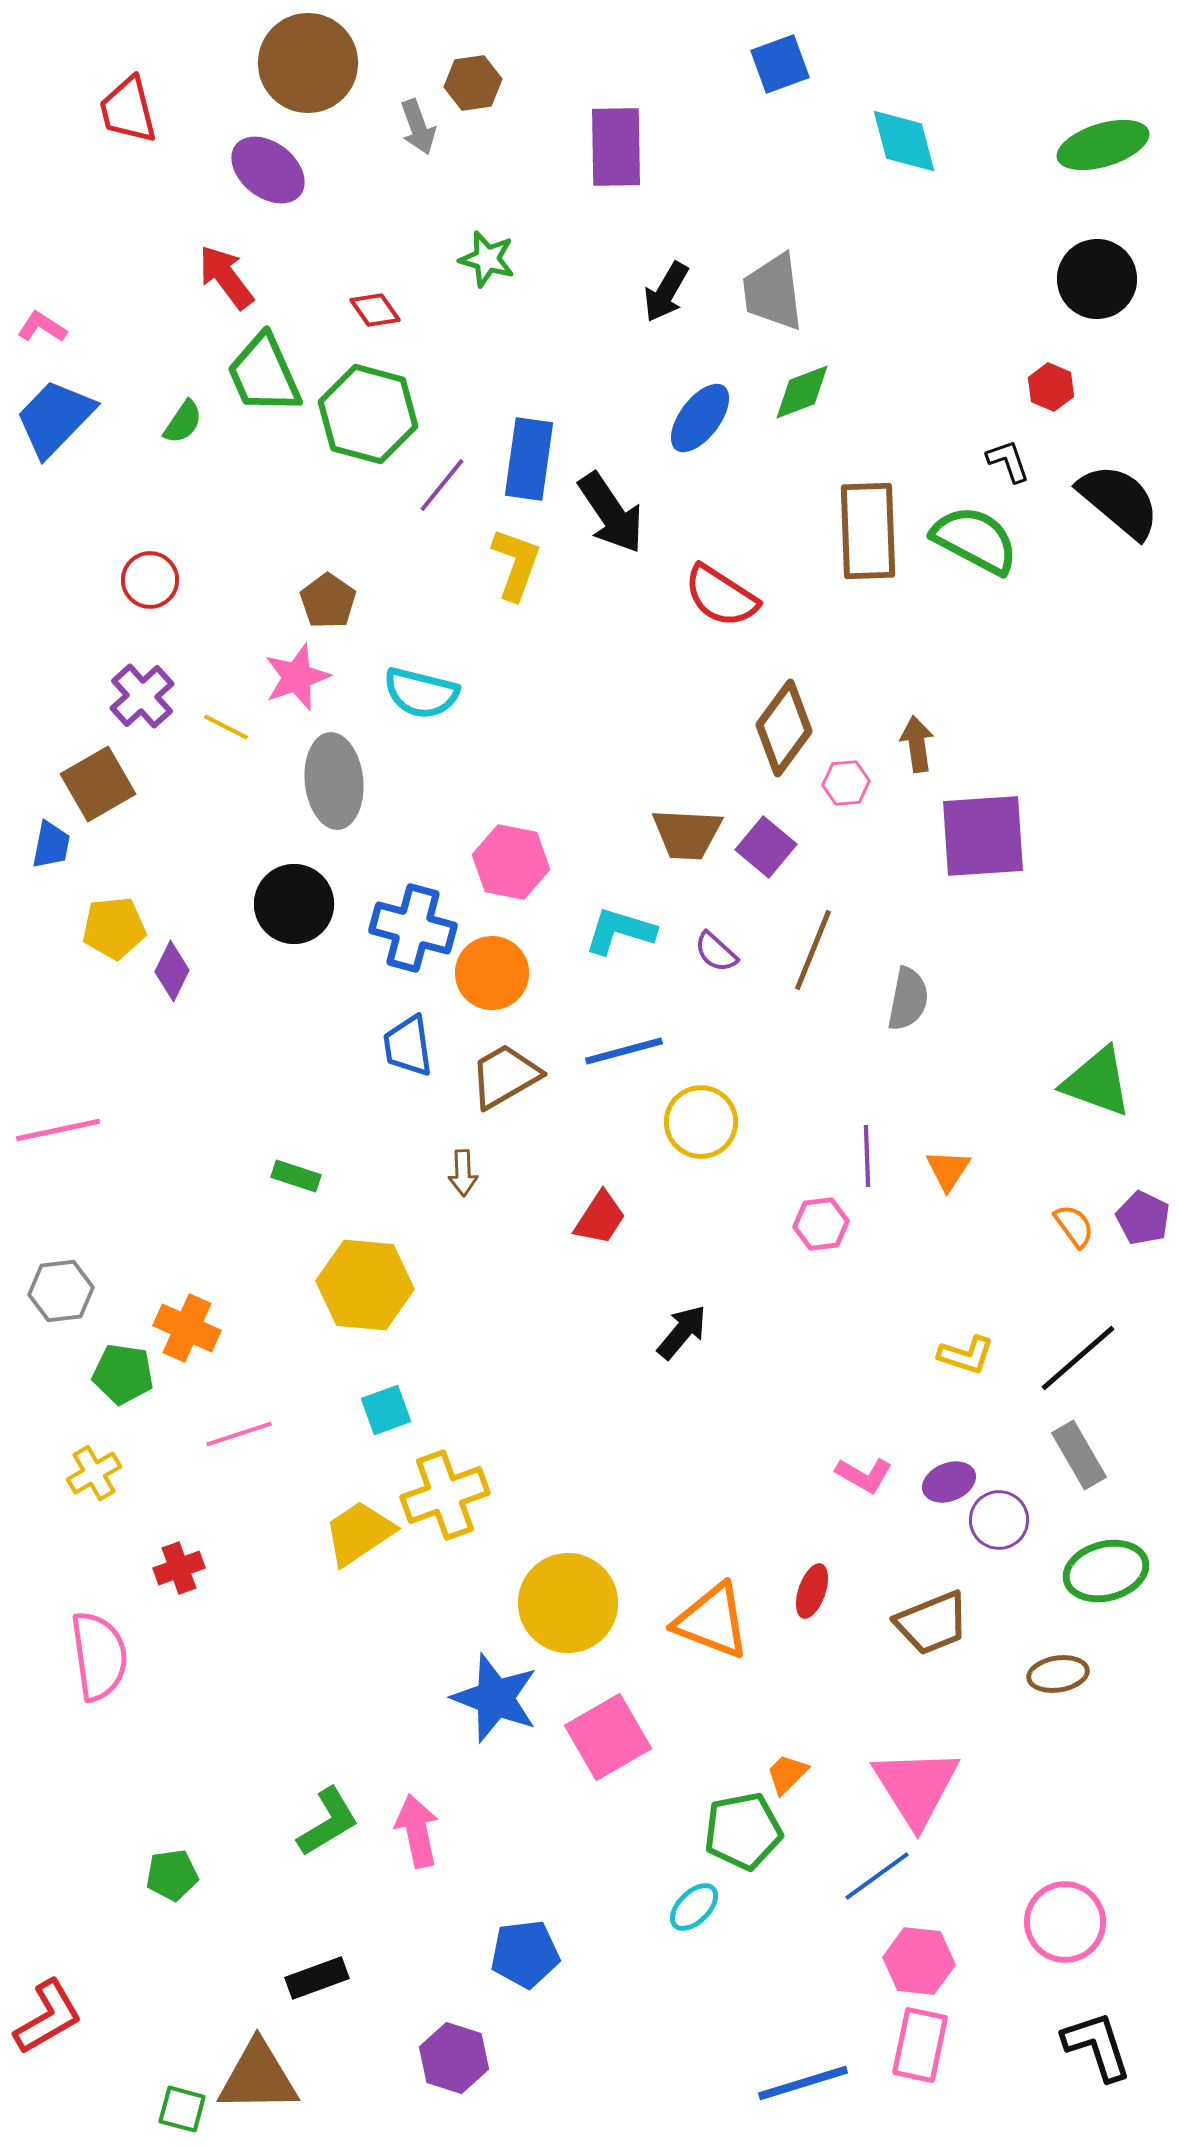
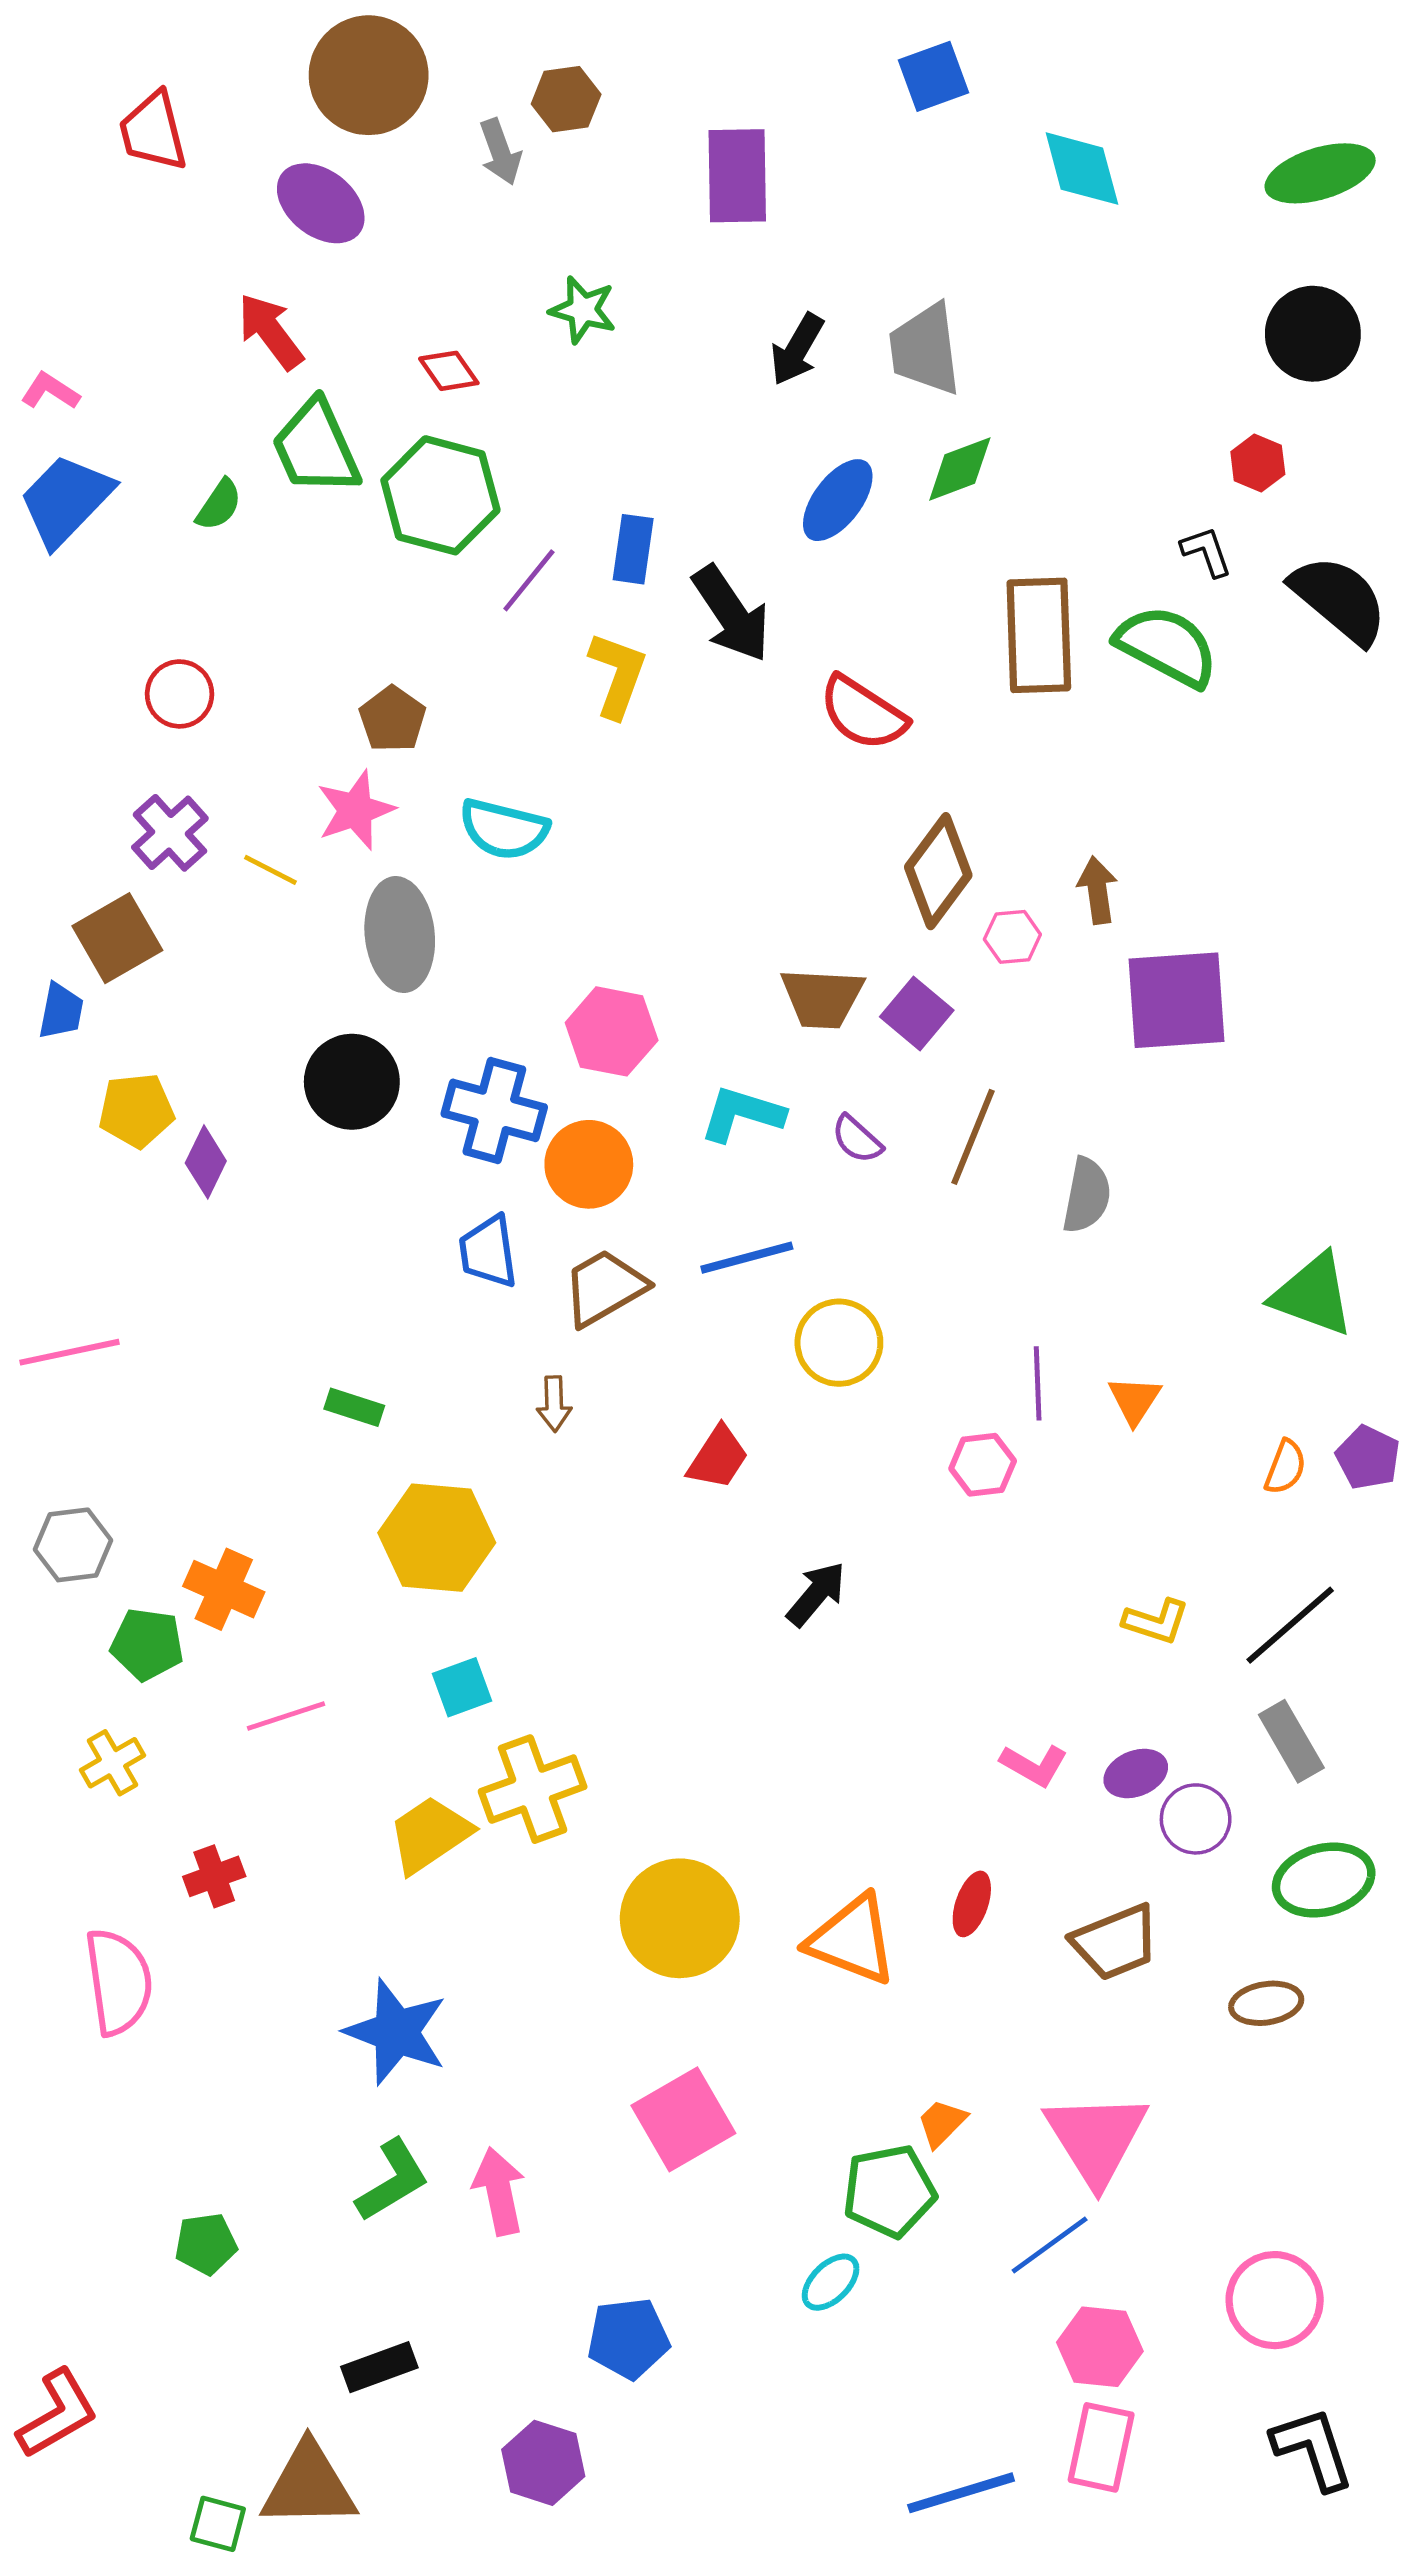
blue rectangle: (529, 459) -> (633, 549), size x0.7
orange semicircle: (1074, 1226) -> (1285, 1467), turned 57
blue star: (495, 1698) -> (396, 2032), moved
pink square: (608, 1737) -> (683, 2119), moved

